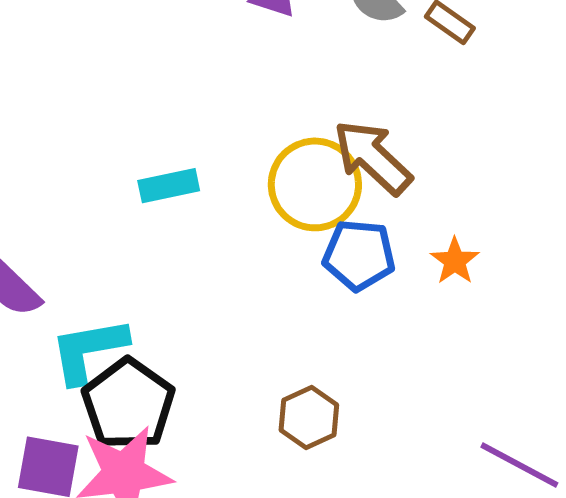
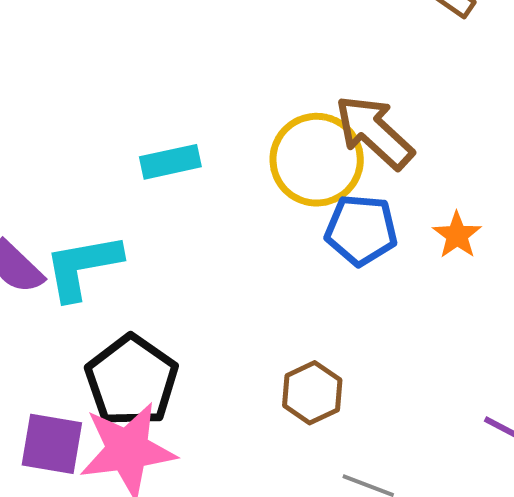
cyan L-shape: (89, 350) -> (83, 267), moved

